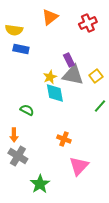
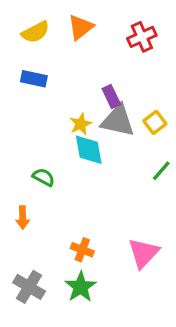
yellow semicircle: (14, 30) -> (35, 32), moved, turned -36
orange cross: (64, 139) -> (82, 250), moved
gray cross: (18, 156) -> (29, 287), moved
pink triangle: (79, 166) -> (144, 253), moved
green star: (40, 184) -> (81, 287), moved

